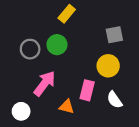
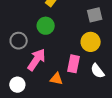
gray circle: (30, 49) -> (19, 41), moved

